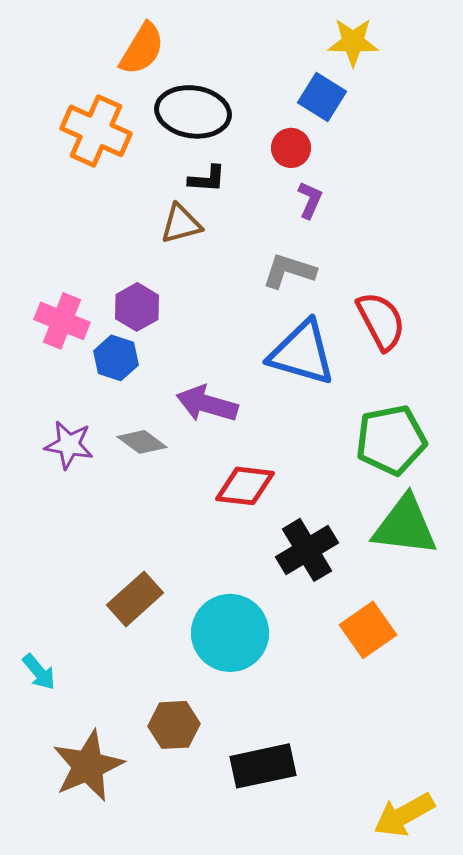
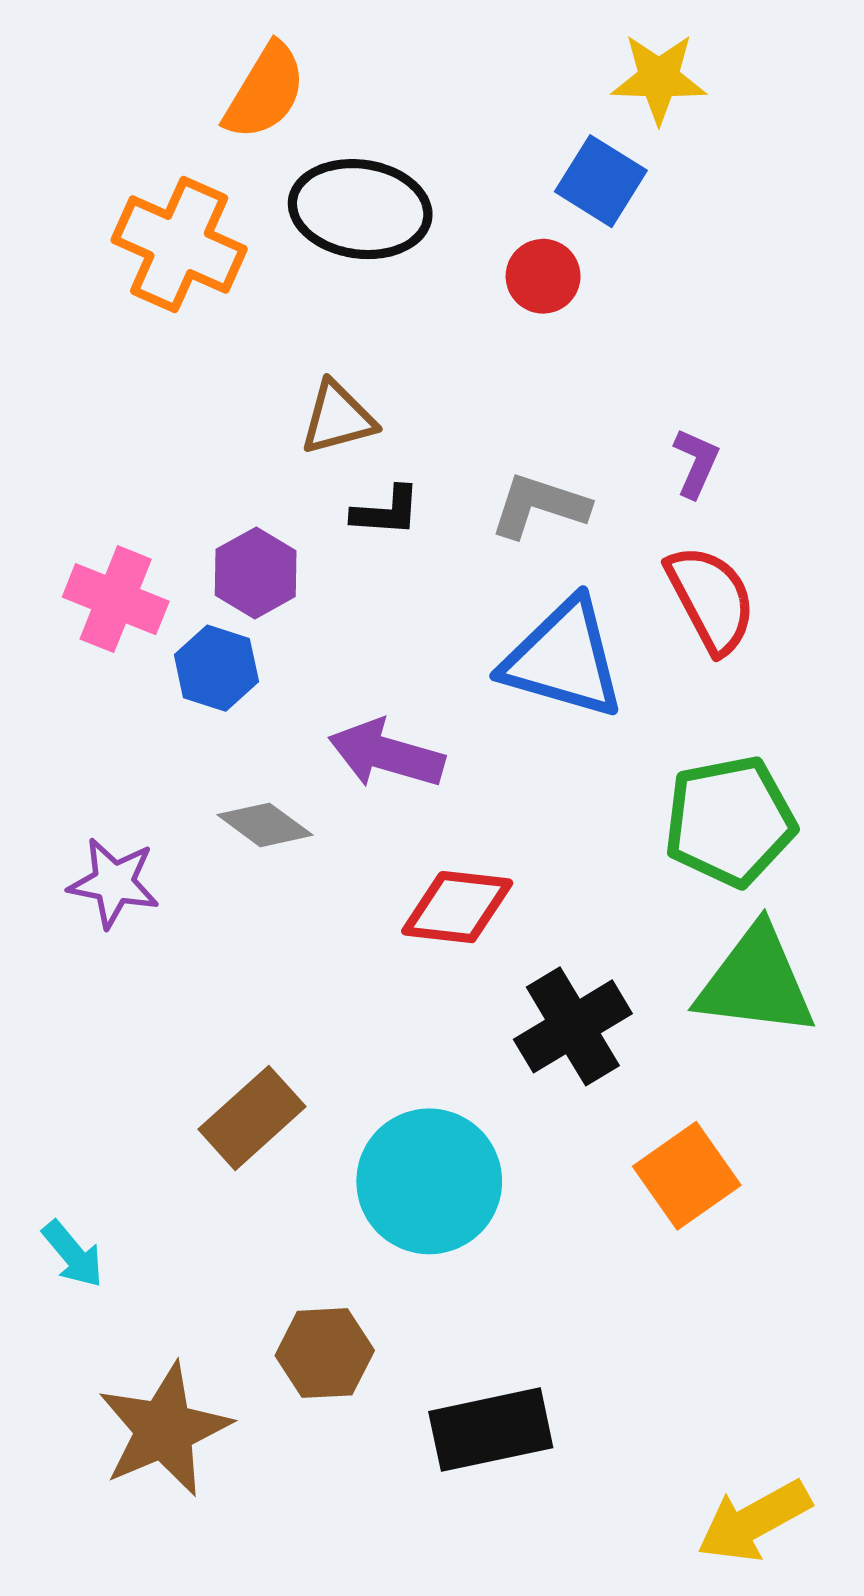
black L-shape: (207, 179) -> (386, 511), moved
purple L-shape: (310, 200) -> (696, 463), moved
purple star: (69, 445) -> (114, 883), moved

